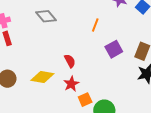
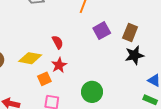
orange square: (85, 100) -> (44, 79), moved

